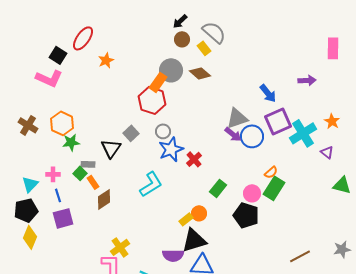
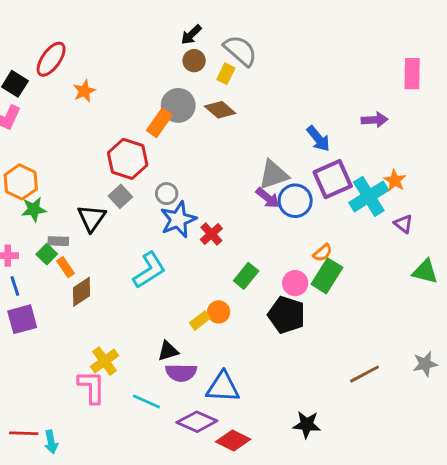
yellow rectangle: (204, 48) -> (226, 74), turned 64
red hexagon: (152, 100) -> (128, 159), moved
orange star: (332, 121) -> (395, 181), moved
black triangle: (194, 240) -> (168, 351), moved, size x0.6

